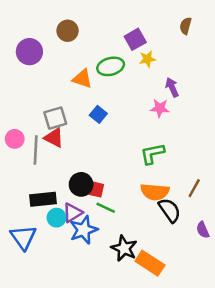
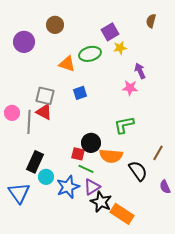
blue square: (98, 114) -> (80, 93), turned 32
gray square: (55, 118) -> (45, 96), turned 30
black circle: (81, 184) -> (91, 143), moved
orange semicircle: (155, 192) -> (111, 156), moved
black rectangle: (43, 199) -> (35, 162), turned -60
purple triangle: (72, 213) -> (92, 187), moved

